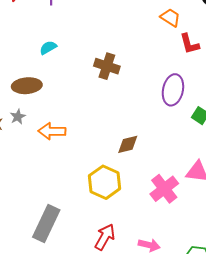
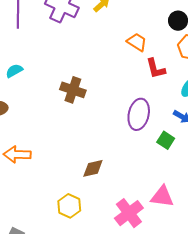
yellow hexagon: (104, 182) -> (69, 206), size x0.7

